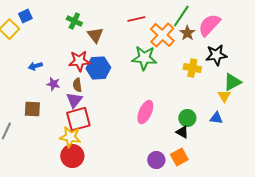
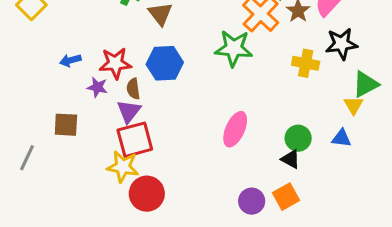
red star: (79, 61) -> (115, 63), moved
red circle: (72, 156) -> (147, 194), moved

